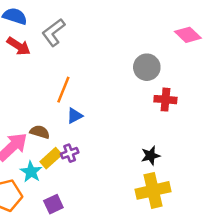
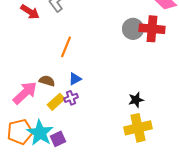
red cross: (165, 100) -> (152, 29), moved, size x1.4
blue triangle: (75, 116) -> (75, 79), moved
cyan star: (31, 172) -> (40, 133), moved, size x1.5

